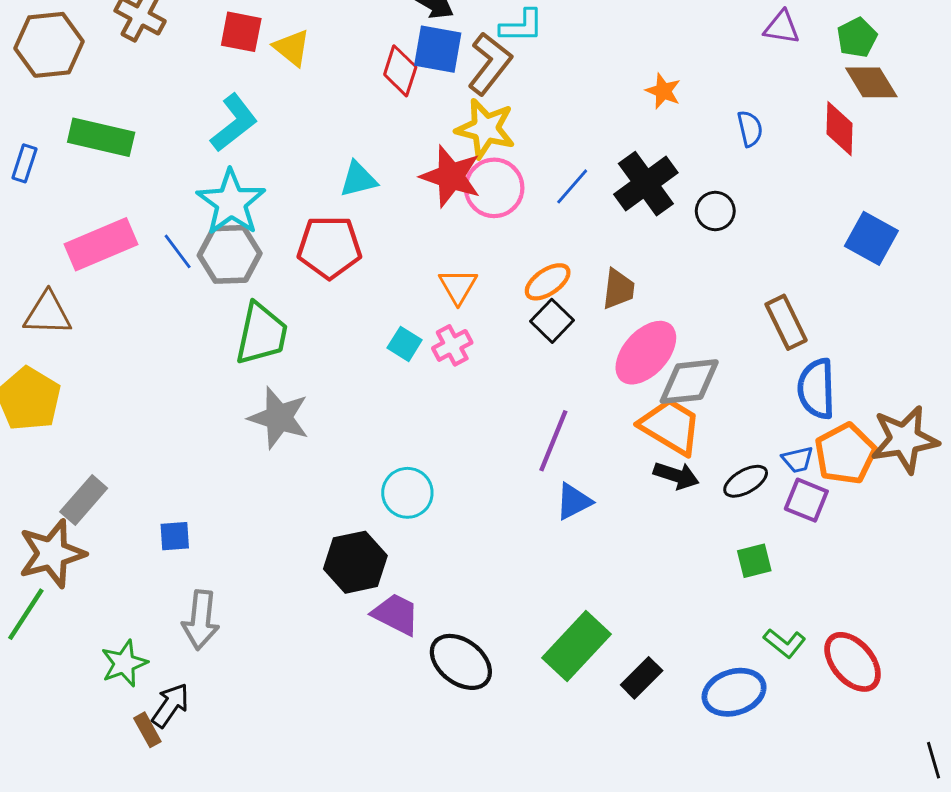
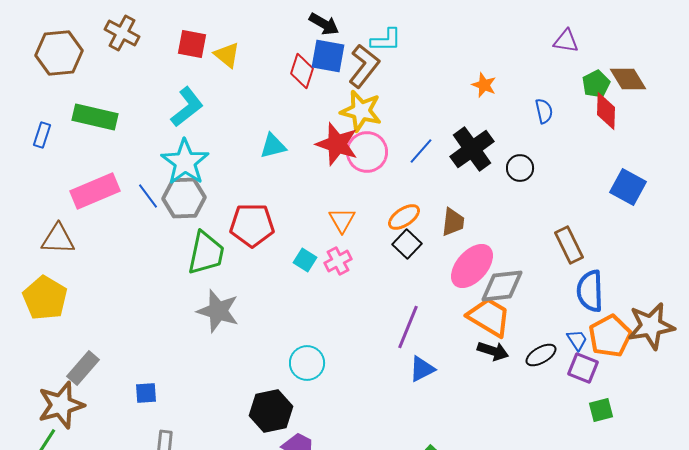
green pentagon: (857, 38) -> (596, 84), moved
red pentagon: (329, 247) -> (252, 225), moved
blue trapezoid: (798, 460) -> (577, 340), turned -110
green square: (754, 561) -> (601, 410), moved

